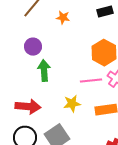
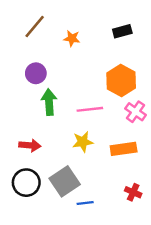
pink line: (91, 81) -> (90, 109), moved
red arrow: (28, 107) -> (30, 145), size x0.7

